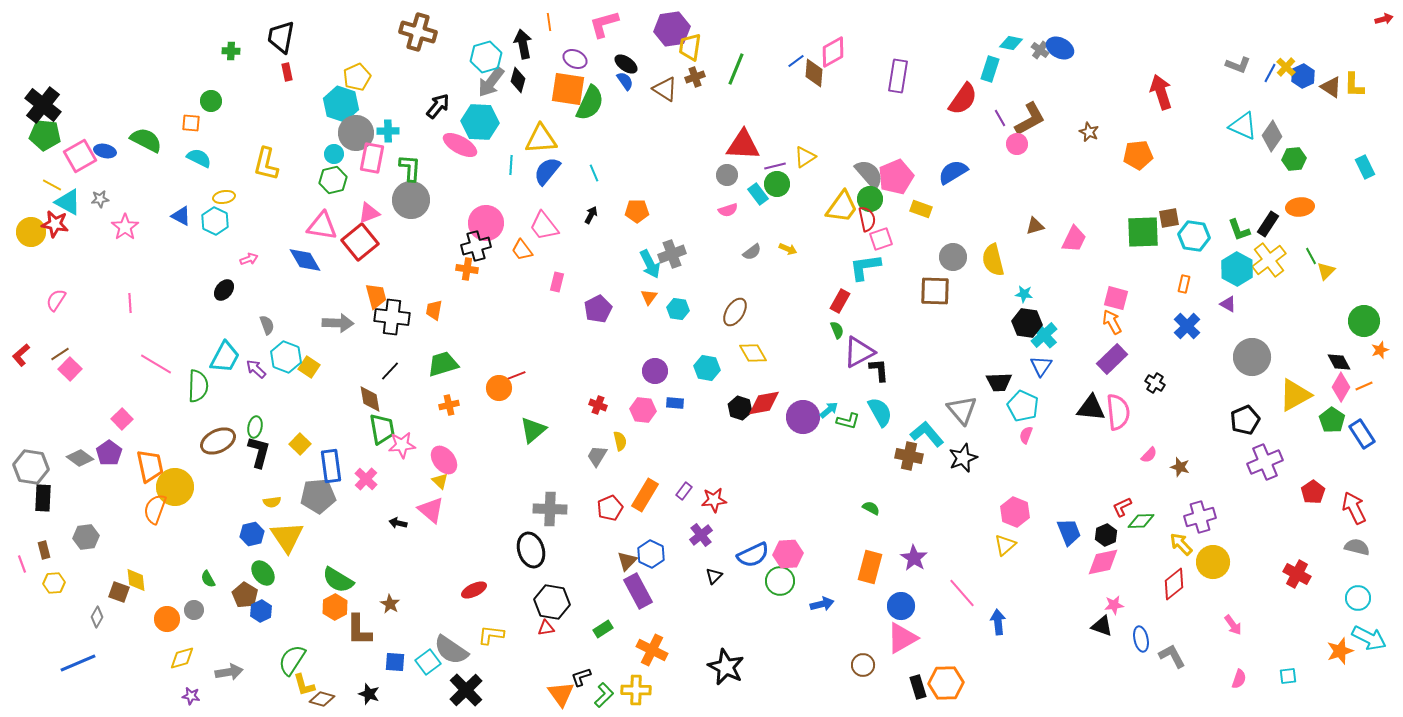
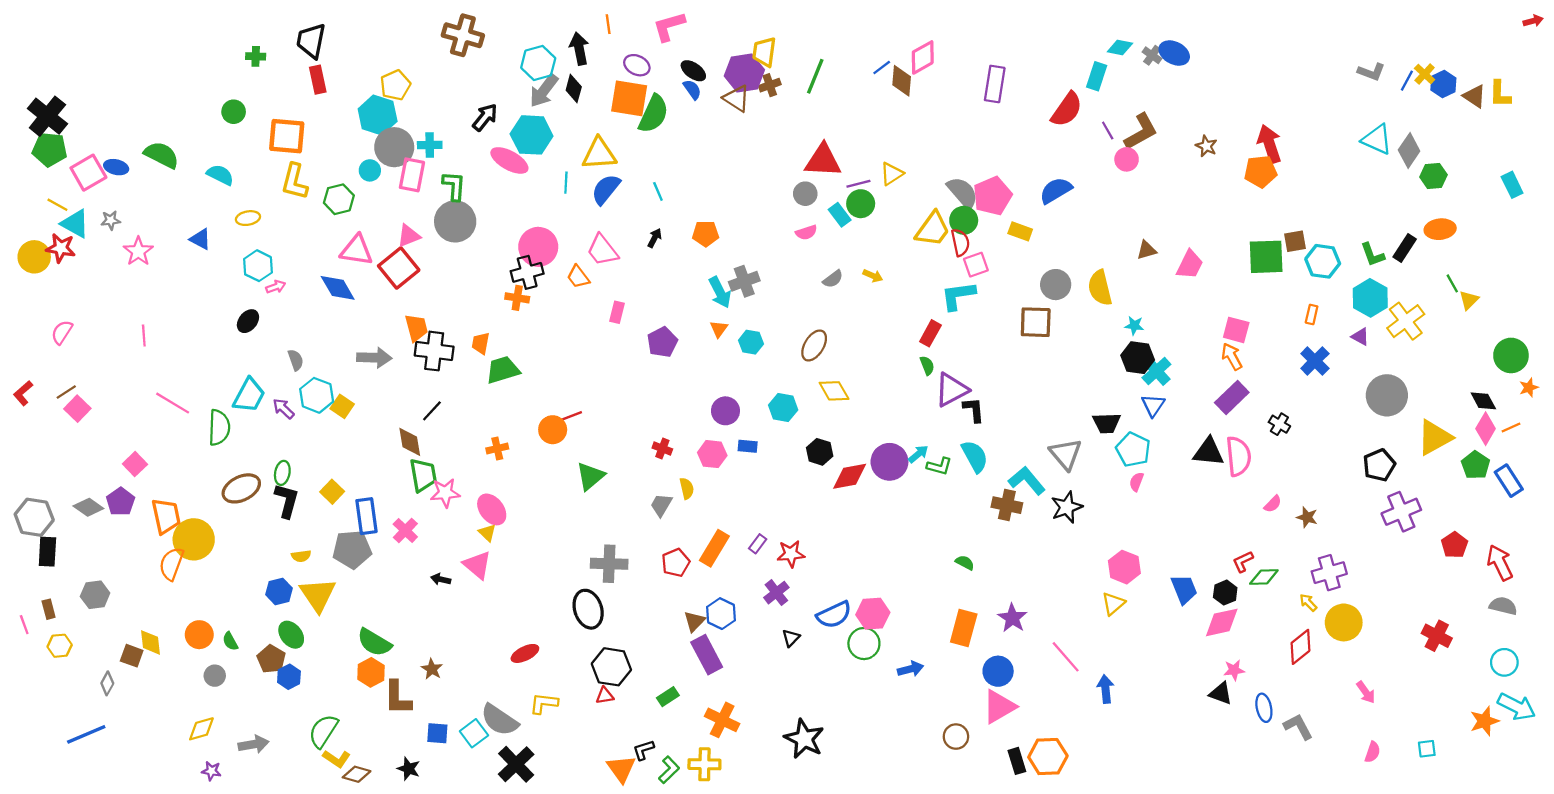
purple hexagon: (672, 29) -> (744, 73), moved
red rectangle: (287, 72) -> (318, 80), size x1.4
red arrow: (1161, 92) -> (1269, 144), moved
orange square: (191, 123) -> (287, 136), moved, size x1.8
green hexagon: (333, 180) -> (339, 199), moved
cyan hexagon: (215, 221) -> (258, 266), moved
yellow cross: (1269, 260) -> (1406, 321), moved
green trapezoid: (443, 364) -> (503, 370), moved
red diamond: (764, 403) -> (850, 476), moved
yellow arrow: (1181, 544) -> (1308, 603), size x0.7
orange circle: (167, 619) -> (199, 635), moved
yellow L-shape: (304, 685) -> (337, 759), turned -40

